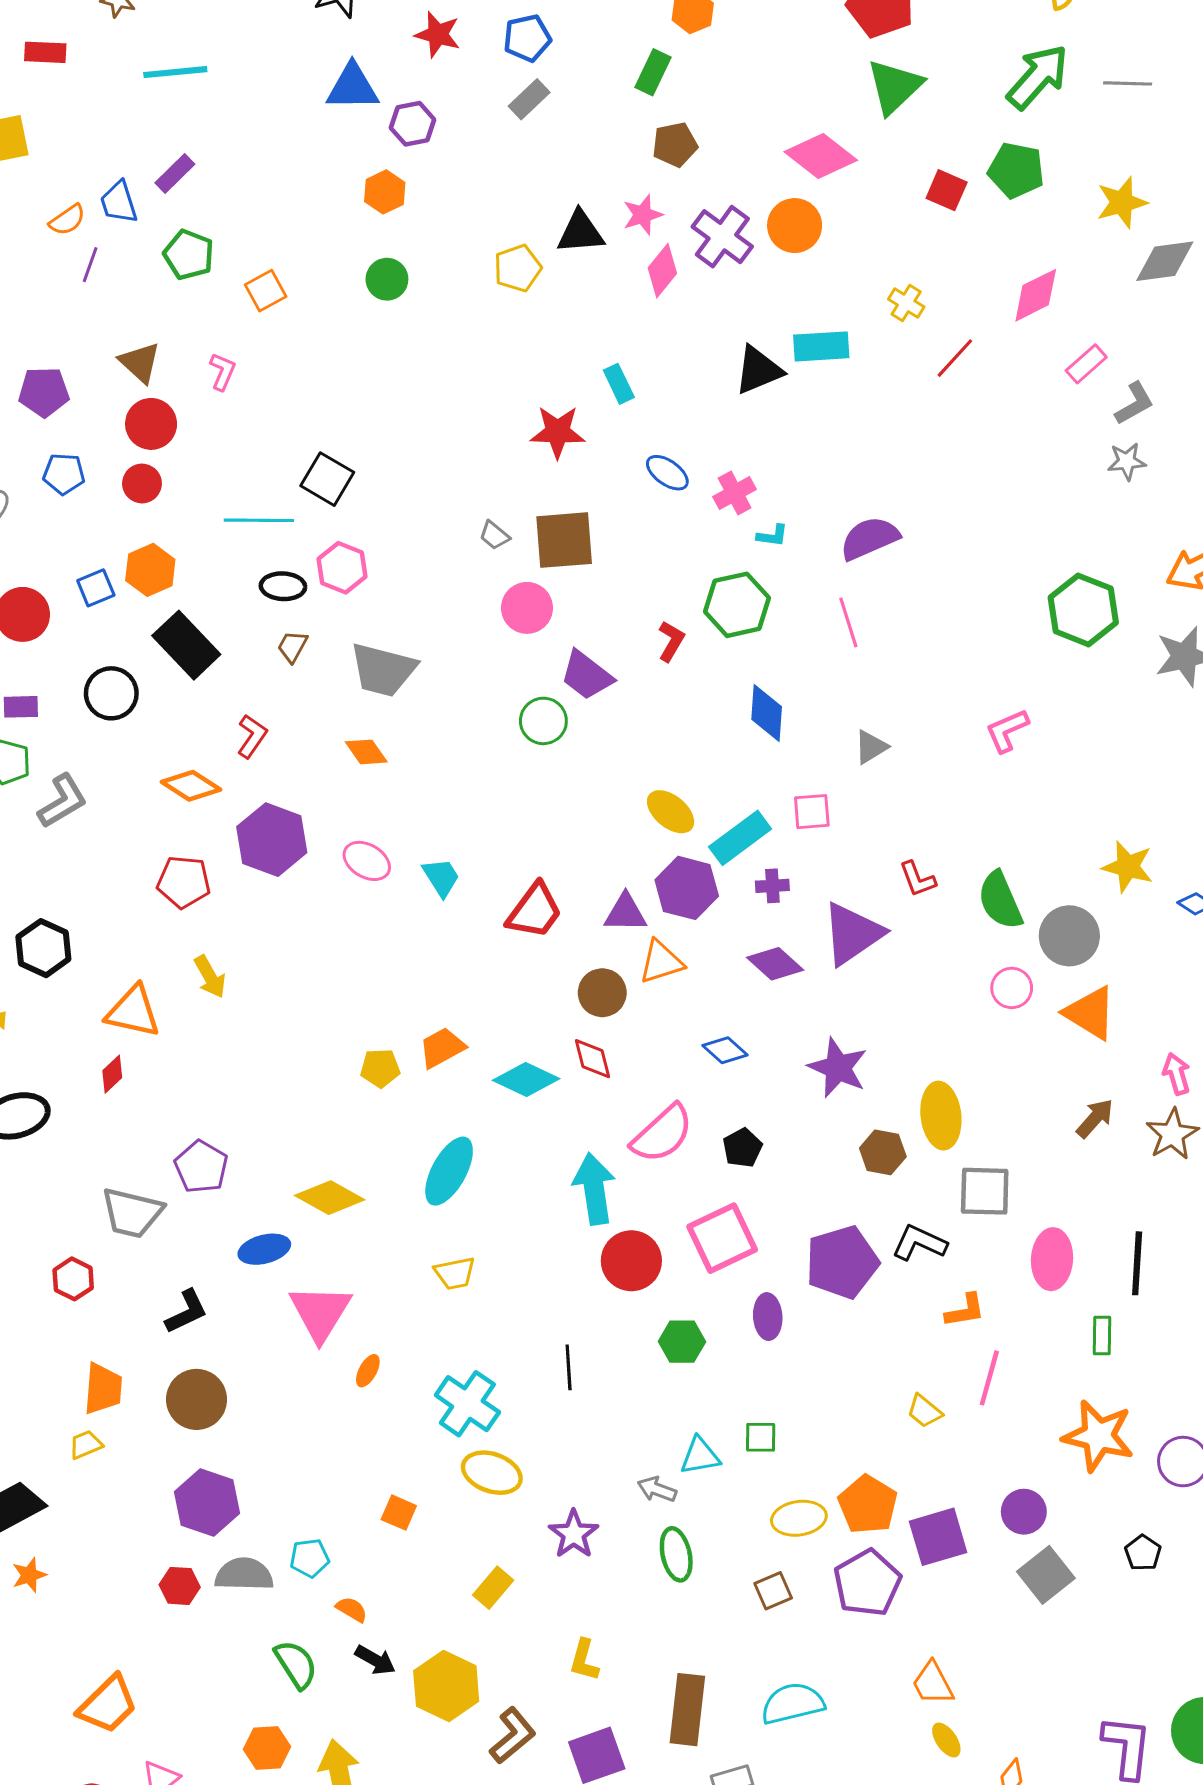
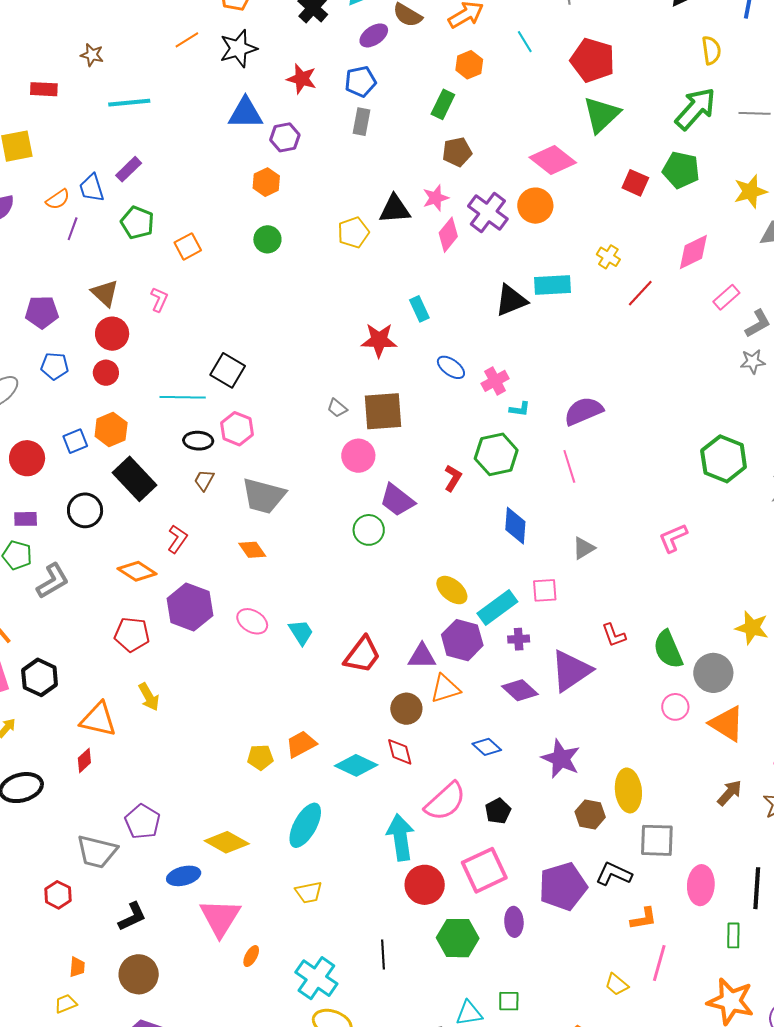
gray rectangle: (529, 99) -> (361, 122), turned -36
green hexagon: (682, 1342) -> (458, 938), size x1.4
orange trapezoid: (103, 1389) -> (77, 967), size x0.6

